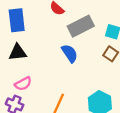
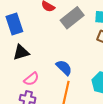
blue semicircle: (70, 53) -> (64, 68), moved

